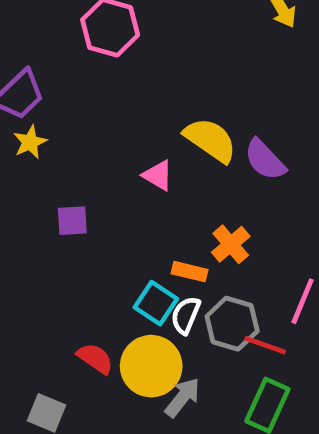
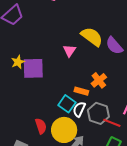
yellow star: (30, 142) -> (18, 62), moved
pink triangle: (158, 175) -> (69, 51), turned 32
purple square: (72, 221) -> (33, 68), size x1.6
red semicircle: (95, 358) -> (41, 126), turned 35

